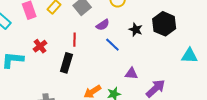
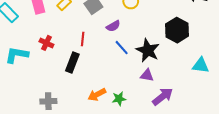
black star: (136, 30) -> (148, 50), moved, size x1.6
red cross: (40, 46) -> (46, 43), turned -32
purple triangle: (131, 73) -> (147, 75), moved

